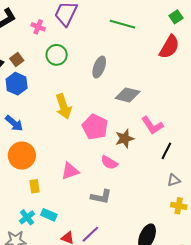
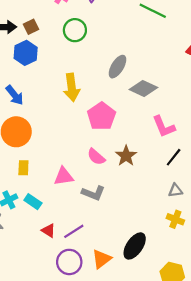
gray ellipse: (99, 67) -> (117, 67), moved
brown star: (125, 139) -> (126, 156), moved, turned -30
pink semicircle: (109, 163) -> (96, 157), moved
pink triangle: (70, 171) -> (64, 176), moved

